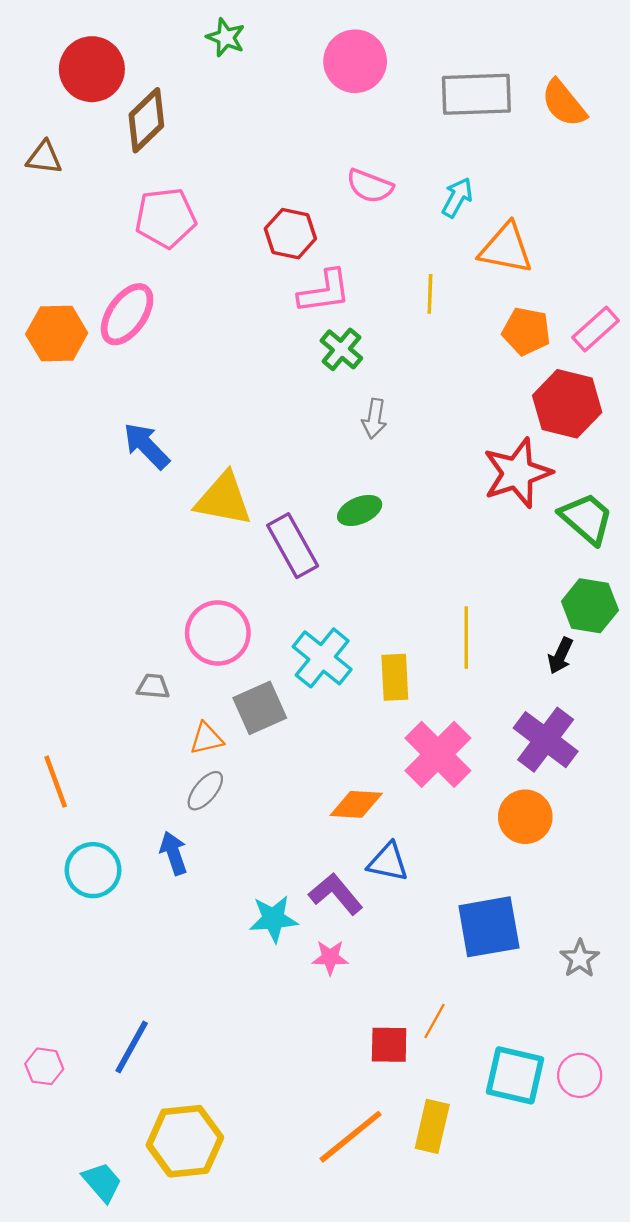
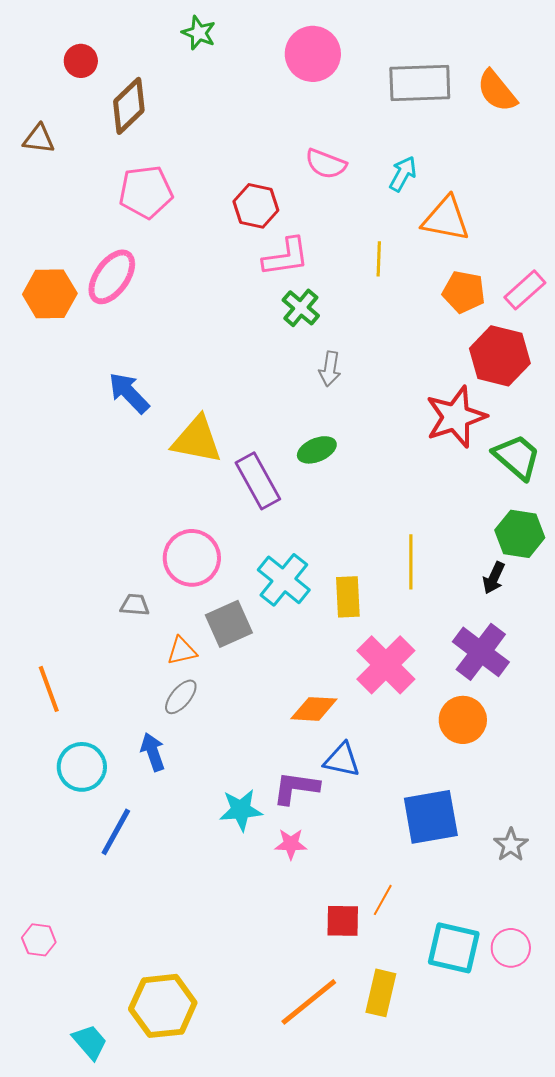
red circle: (92, 69) -> (81, 61), size x0.6
purple L-shape: (336, 894) -> (296, 788), turned -42
blue line: (132, 1047) -> (116, 832), moved

